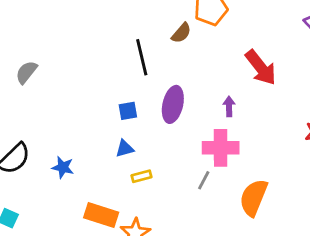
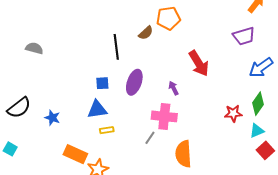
gray semicircle: (26, 72) -> (34, 48), turned 60
purple arrow: (229, 106) -> (174, 88), turned -32
blue triangle: (125, 149) -> (97, 109), size x1.5
orange semicircle: (253, 198) -> (183, 154), turned -32

